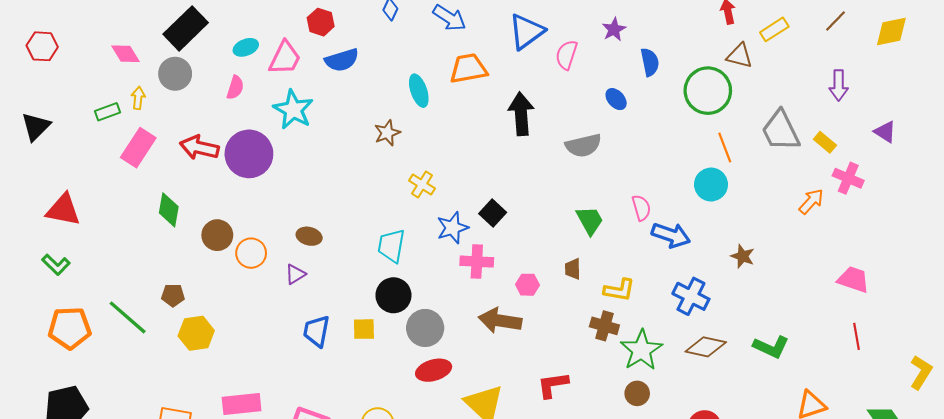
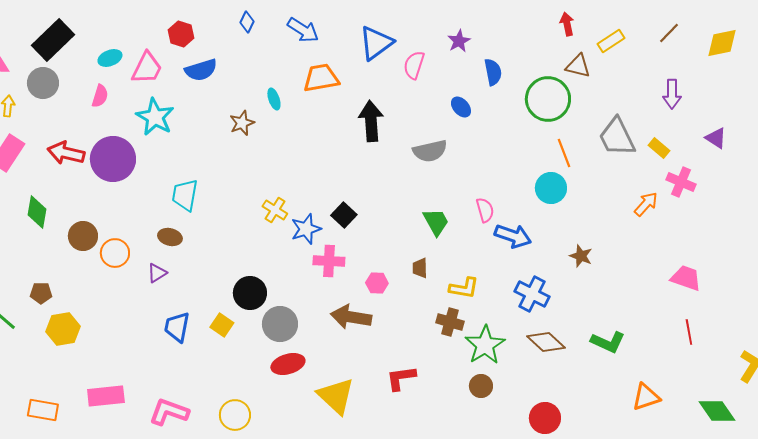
cyan ellipse: (419, 91) -> (274, 99), size x0.7
brown star: (387, 133) -> (242, 123), moved
yellow cross: (422, 185) -> (275, 210), moved
cyan trapezoid: (391, 246) -> (185, 195), moved
yellow square: (364, 329) -> (222, 325), turned 35
brown diamond: (706, 347) -> (546, 342), turned 30

